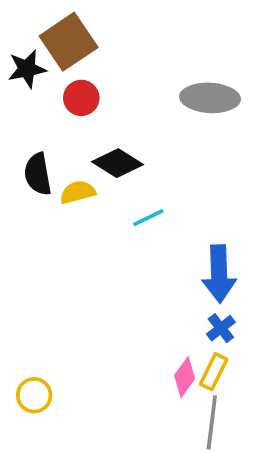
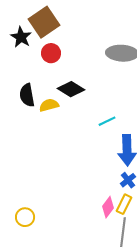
black star: (27, 69) -> (21, 37), turned -30
cyan line: (148, 218) -> (107, 121), moved

